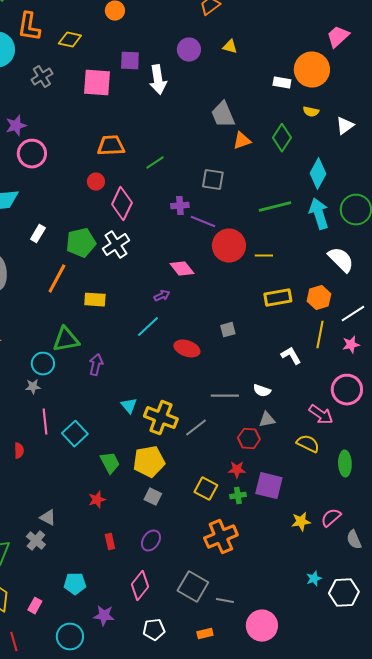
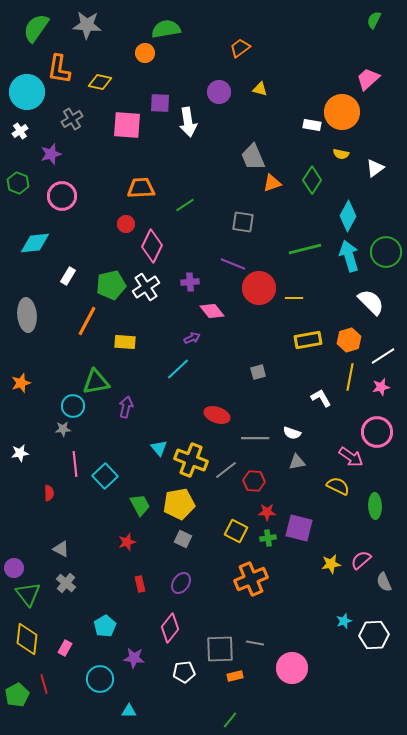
purple star: (16, 126) -> (51, 154), moved
purple cross: (180, 206) -> (190, 282), moved
red ellipse: (187, 349) -> (217, 415), moved
red hexagon: (249, 439) -> (254, 481), moved
gray triangle: (48, 518) -> (61, 549), moved
cyan pentagon: (75, 584) -> (105, 626), turned -30
gray square: (193, 587) -> (220, 649), moved, turned -32

